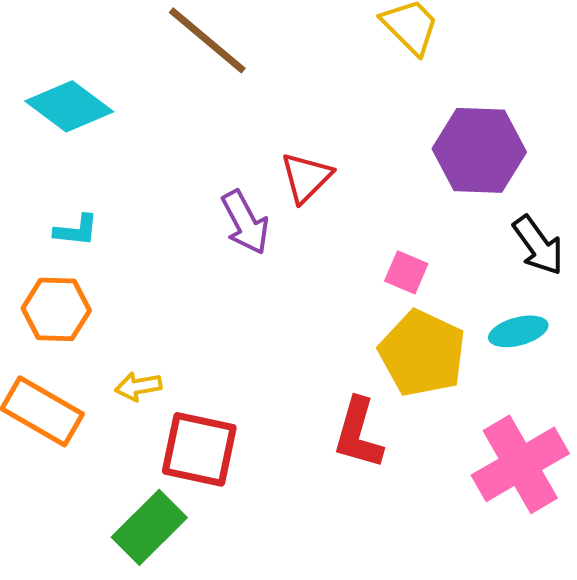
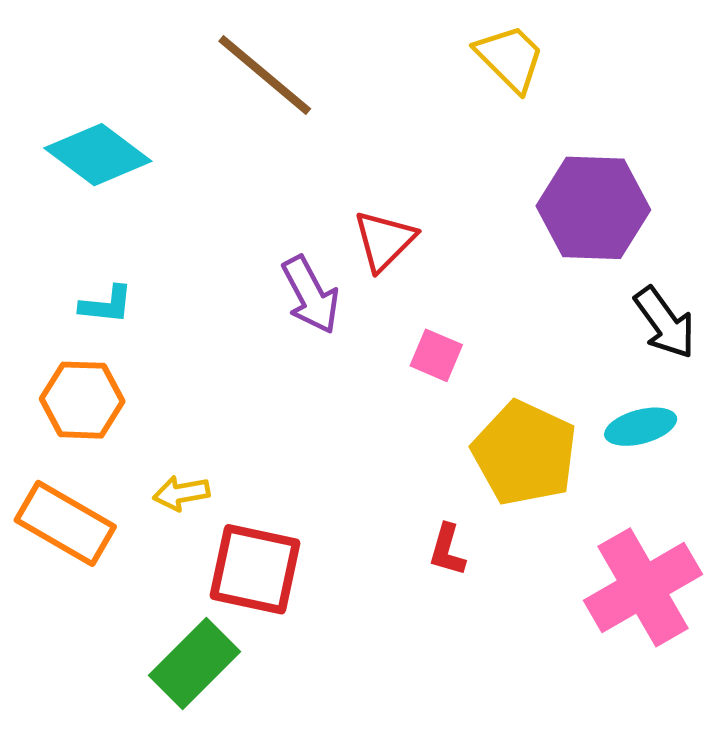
pink square: (406, 272) -> (436, 355), moved
red L-shape: (358, 433) -> (447, 550), size x0.6

